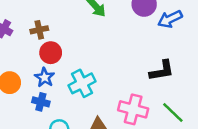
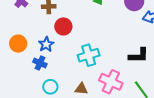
red circle: (51, 53) -> (63, 26), moved
cyan cross: (82, 83) -> (89, 55), moved

